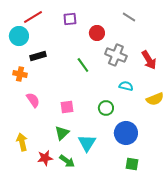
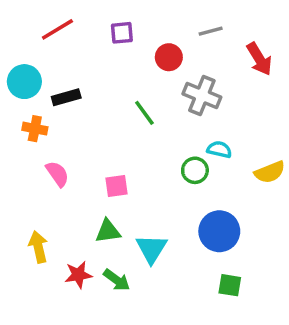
gray line: (129, 17) -> (211, 31), moved, turned -48
cyan circle: (19, 36) -> (24, 82), moved
red arrow: (149, 60) -> (259, 59), moved
green circle: (106, 108) -> (195, 170), moved
green triangle: (62, 133) -> (108, 231), turned 35

